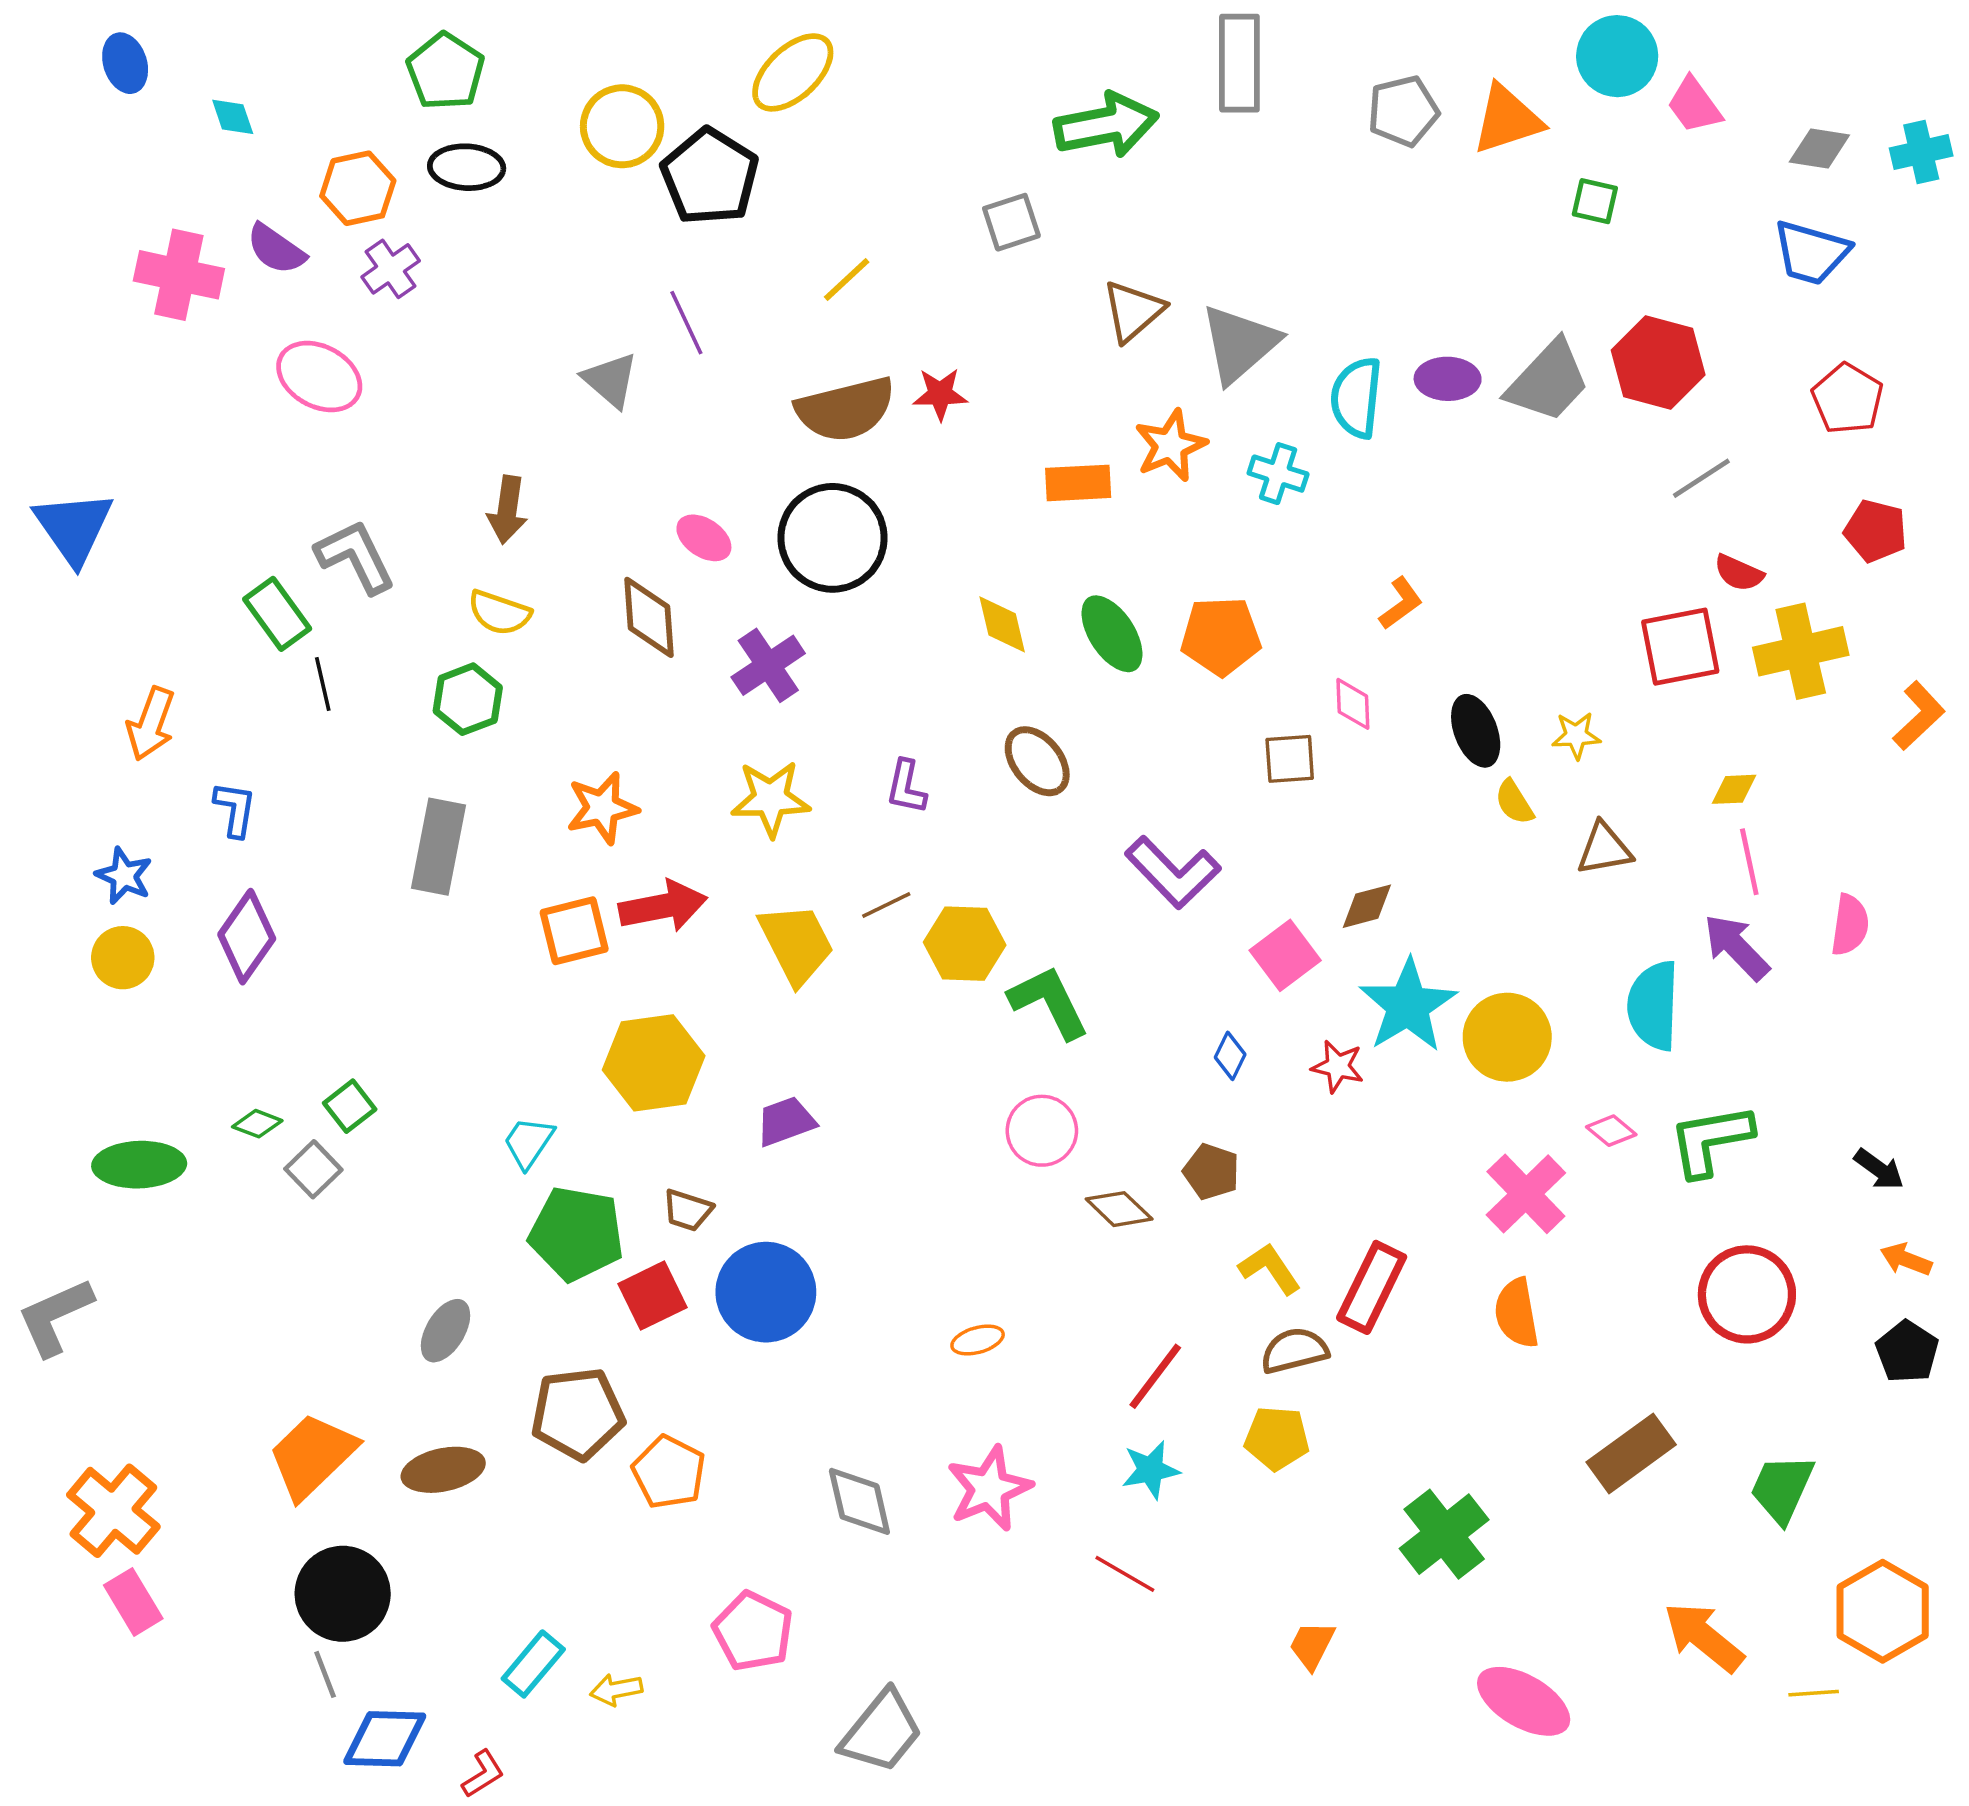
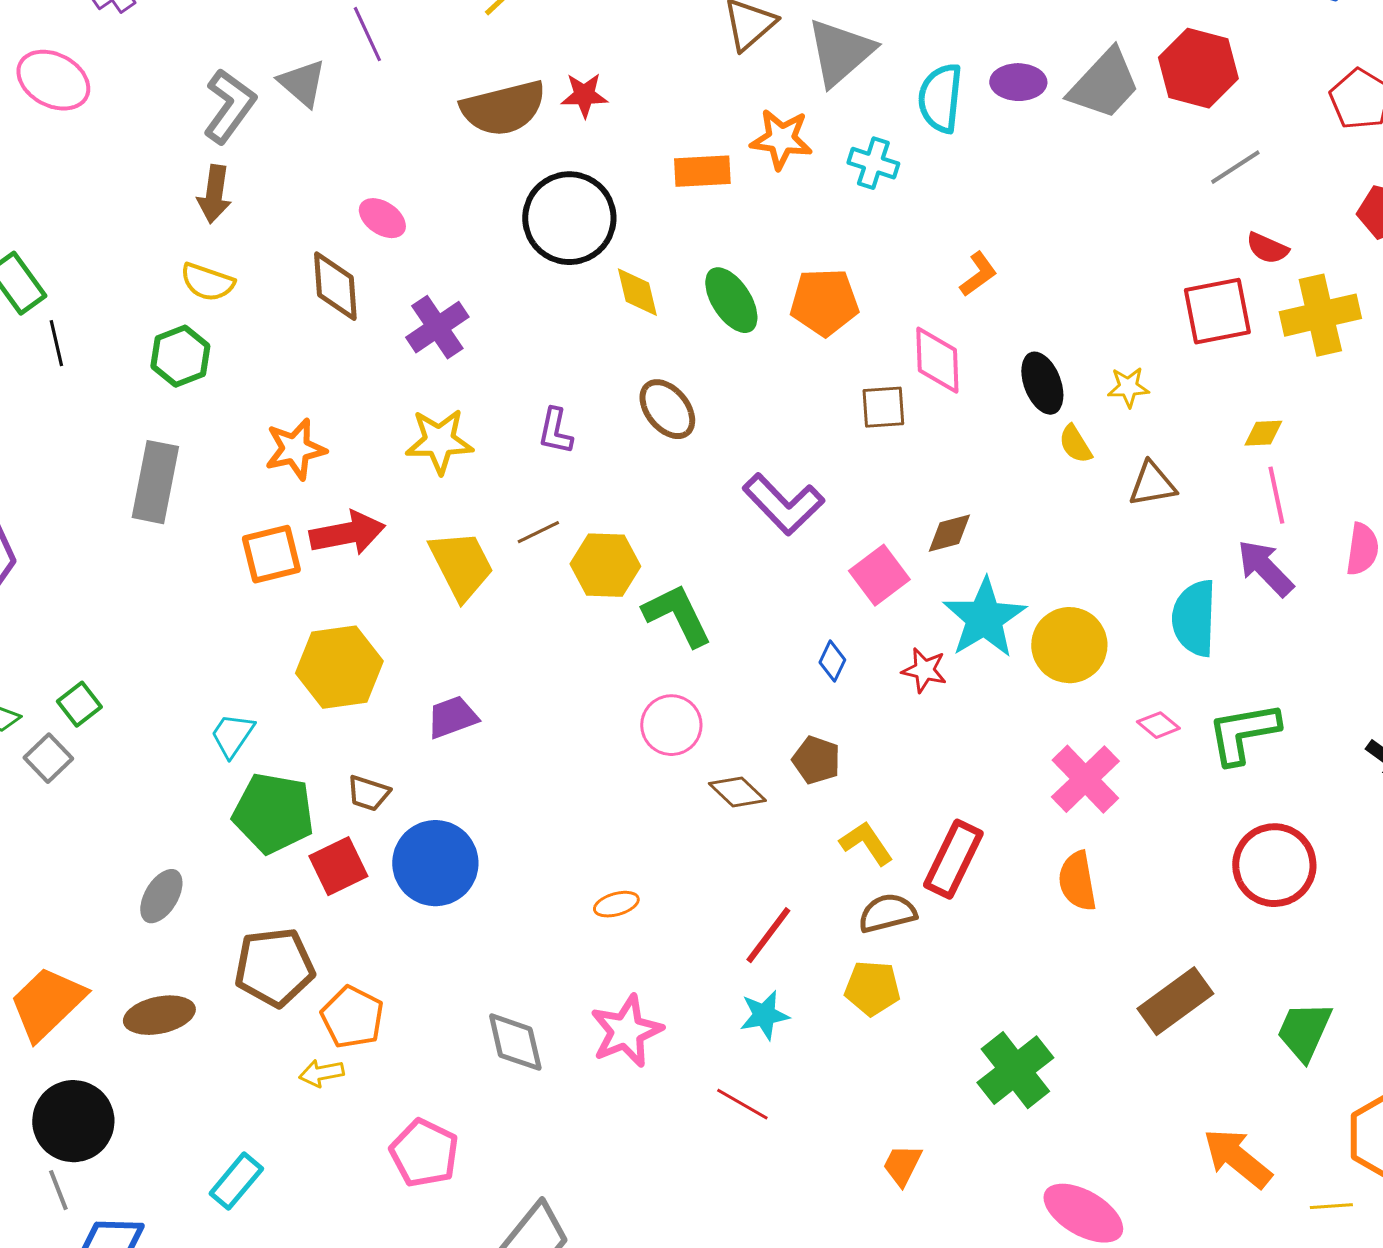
orange star: (1170, 445) -> (781, 139), turned 30
black circle: (833, 538) -> (569, 218), moved
gray L-shape: (355, 557) -> (229, 106), moved, turned 62
pink diamond: (1353, 704) -> (937, 360), size x1.5
yellow arrow: (616, 1690) -> (321, 1073), moved

